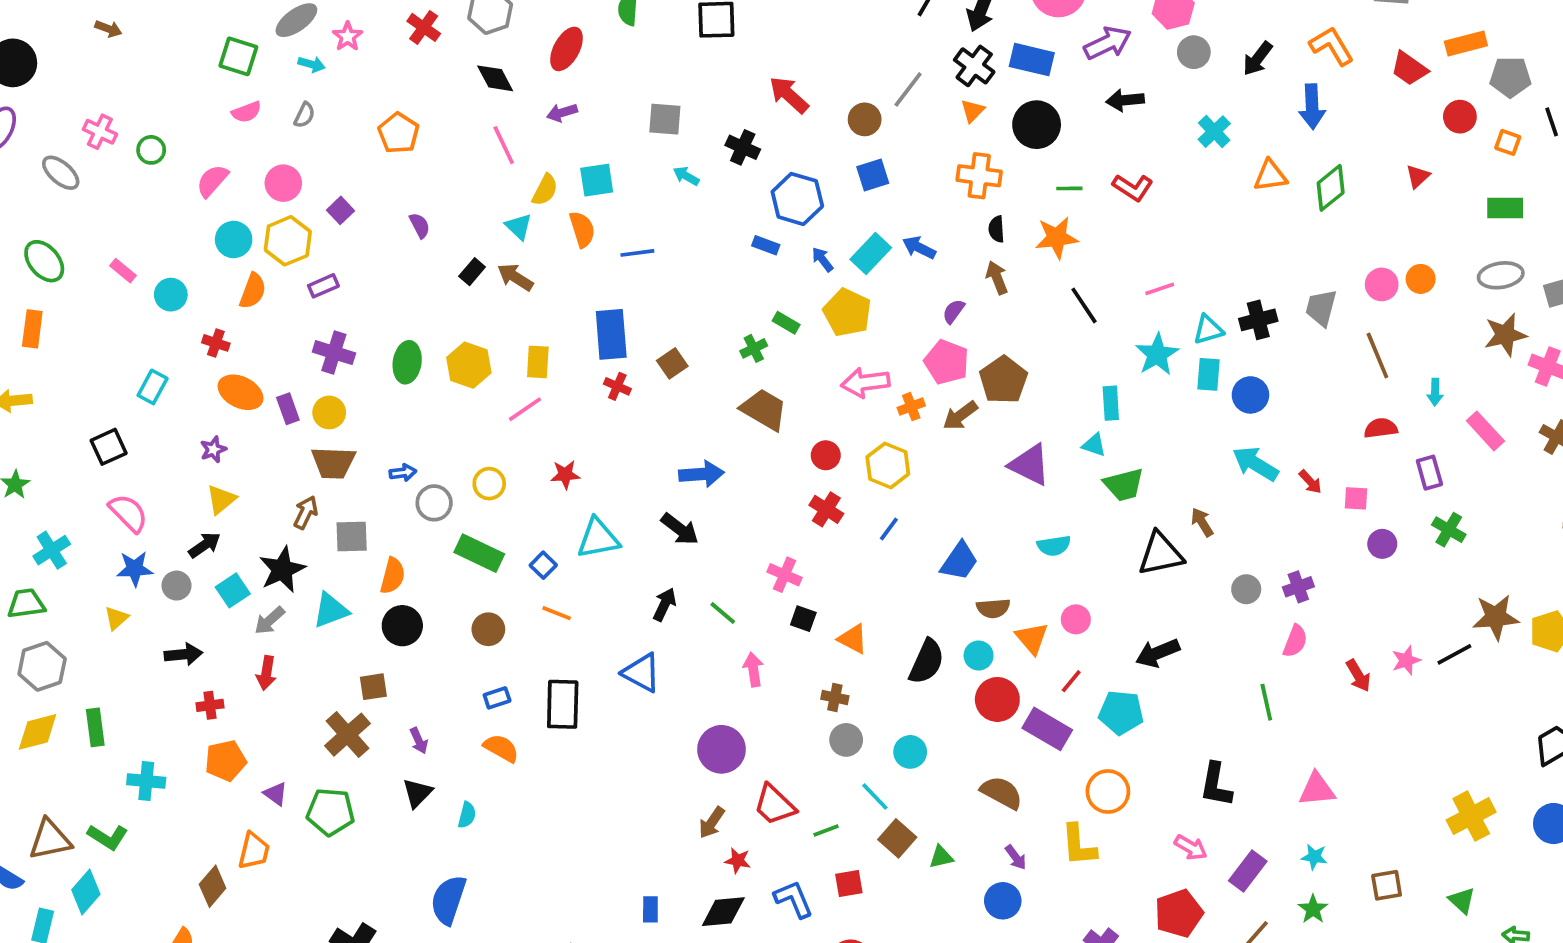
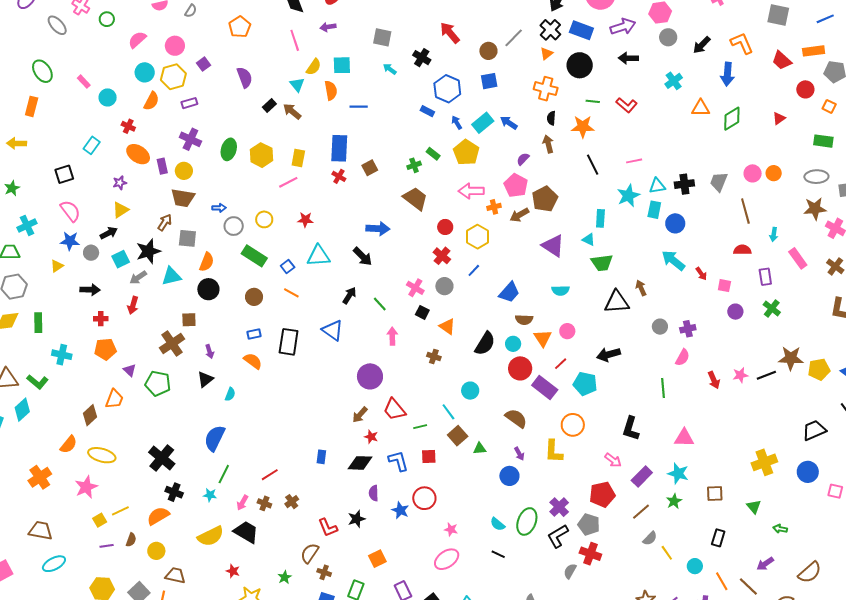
purple semicircle: (420, 225) -> (245, 77), size x1.5
gray circle: (846, 740) -> (444, 286), moved
cyan star: (1314, 857) -> (678, 473), size x1.5

